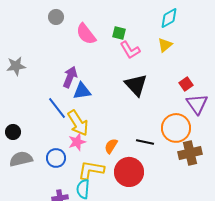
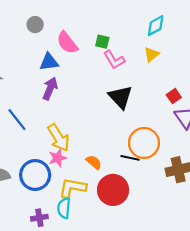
blue triangle: (82, 91) -> (49, 62), moved
blue line: (57, 108) -> (17, 120), moved
orange circle: (176, 128) -> (144, 143), moved
orange semicircle: (111, 146) -> (94, 162), turned 98
blue circle: (56, 158) -> (35, 175), size x1.5

